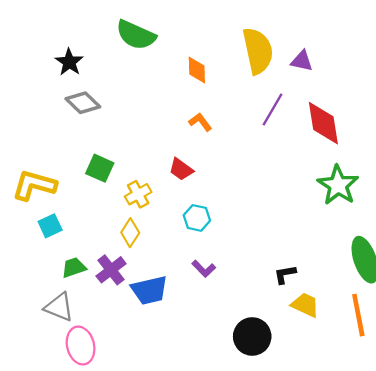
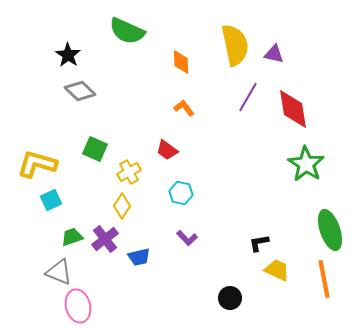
blue trapezoid: (149, 290) -> (139, 257), size x0.7
black circle: (252, 336) -> (230, 298), size x0.7

